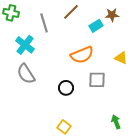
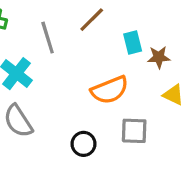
brown star: (112, 15) -> (159, 57), moved
cyan rectangle: (96, 26) -> (133, 43), turned -72

